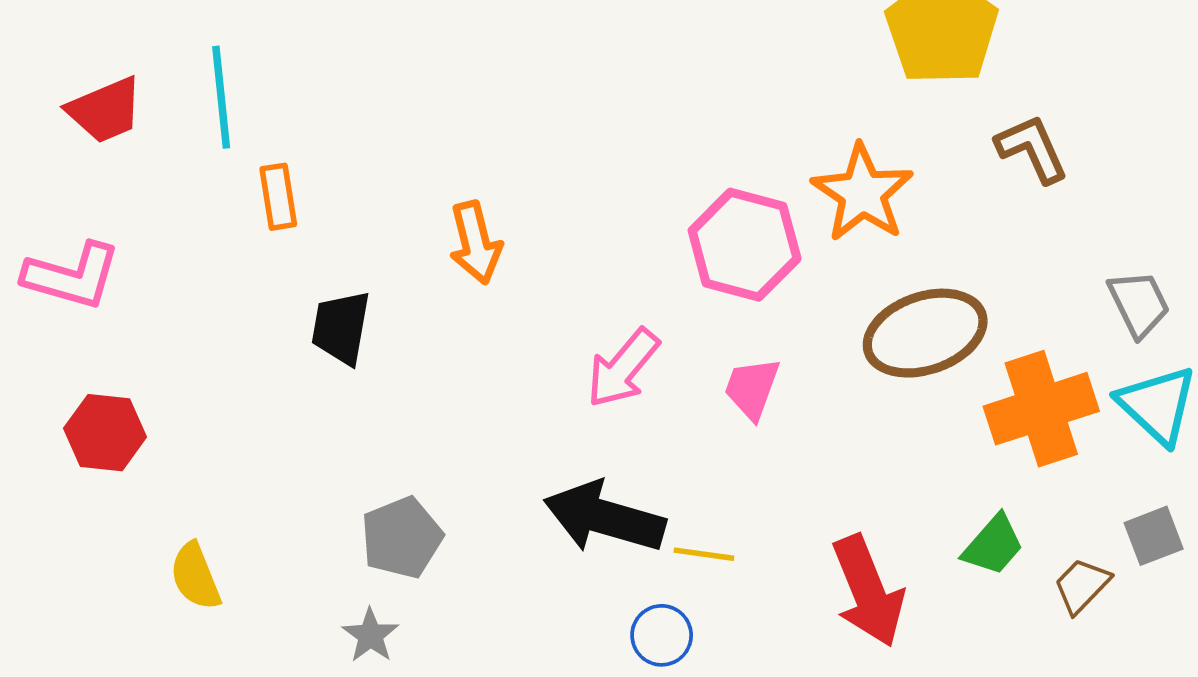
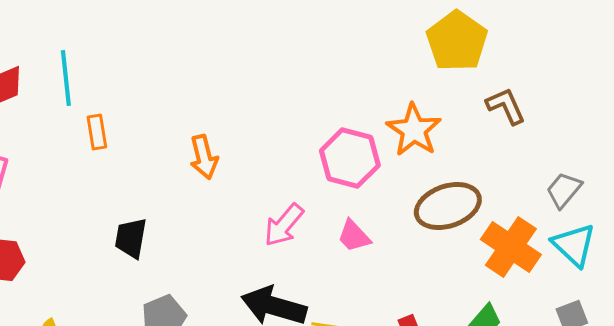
gray trapezoid: (1139, 304) -> (564, 190), turned -114
black trapezoid: (341, 328) -> (131, 238), moved
pink trapezoid: (752, 388) -> (354, 236), turned -63
orange cross: (1041, 409) -> (511, 247), turned -38

